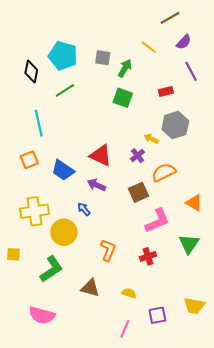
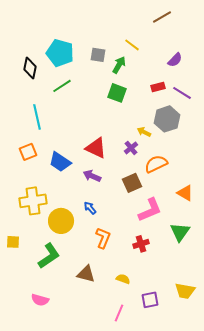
purple semicircle: (184, 42) -> (175, 60), moved
yellow line: (149, 47) -> (132, 45), moved
purple line: (191, 71) -> (182, 93), moved, turned -30
blue arrow: (84, 209) -> (90, 208), moved
pink semicircle: (42, 315) -> (40, 300), size x0.7

